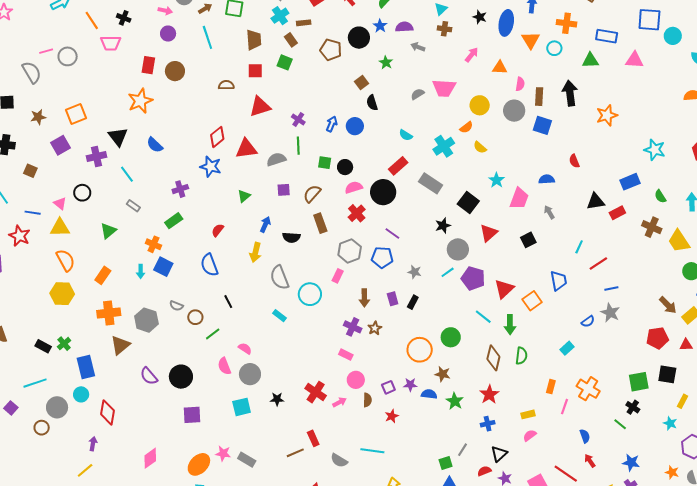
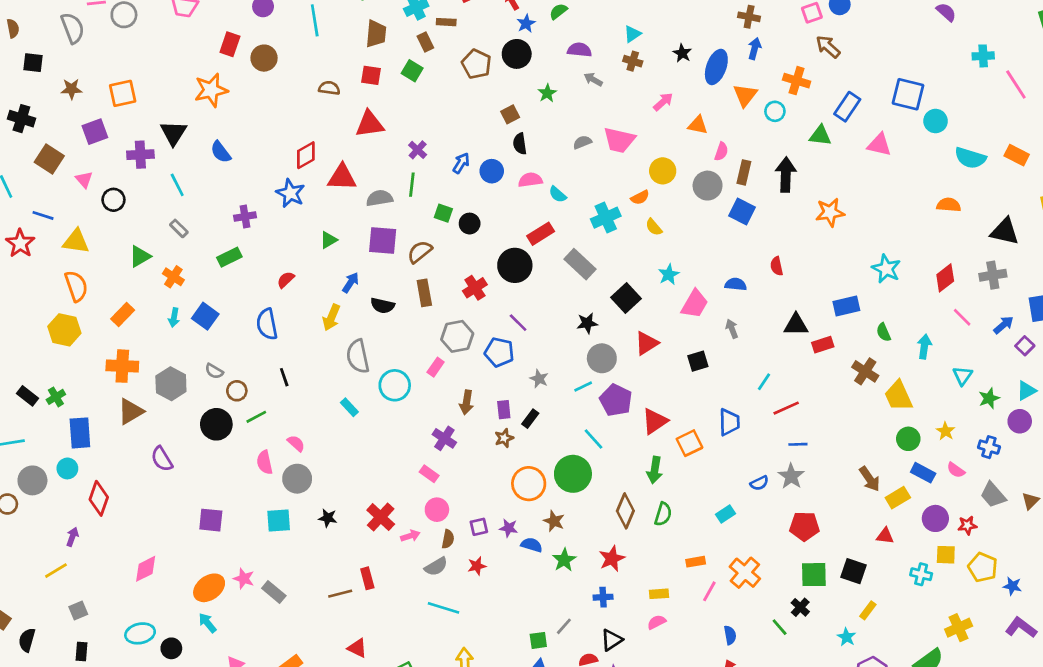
blue star: (380, 26) -> (526, 24), moved
blue rectangle: (607, 36) -> (847, 107), turned -75
brown square: (30, 171) -> (49, 159), size x1.5
pink semicircle: (354, 187) -> (530, 180), moved
purple square: (284, 190) -> (383, 240), size x1.6
pink triangle: (60, 204) -> (84, 180), moved
orange cross: (154, 244) -> (173, 277), moved
cyan line: (483, 317) -> (594, 439), moved
brown star: (375, 328) -> (504, 438), moved
green circle: (451, 337) -> (573, 474), size x1.4
red pentagon: (657, 338) -> (804, 526), moved
black circle: (181, 377) -> (216, 424), moved
orange rectangle: (551, 387) -> (696, 562), turned 56
gray semicircle: (339, 460) -> (436, 567), moved, turned -72

